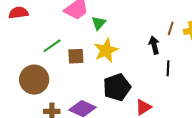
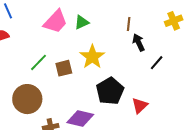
green triangle: (99, 23) -> (82, 22), moved, turned 35
brown line: (171, 28) -> (129, 24), moved
black line: (168, 68) -> (157, 63), turned 49

